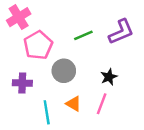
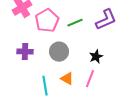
pink pentagon: (38, 45) -> (47, 21), moved
purple cross: (22, 83) -> (25, 52), moved

